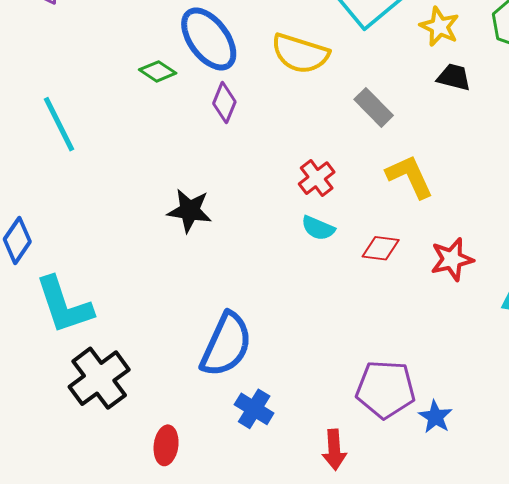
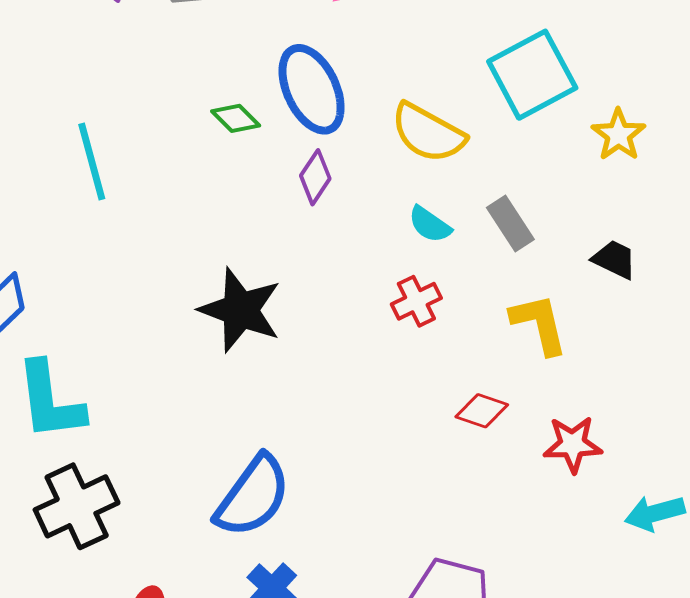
black trapezoid: (454, 77) -> (614, 259), moved
black star: (189, 211) -> (240, 310), size x1.4
cyan semicircle: (318, 228) -> (430, 224), moved

